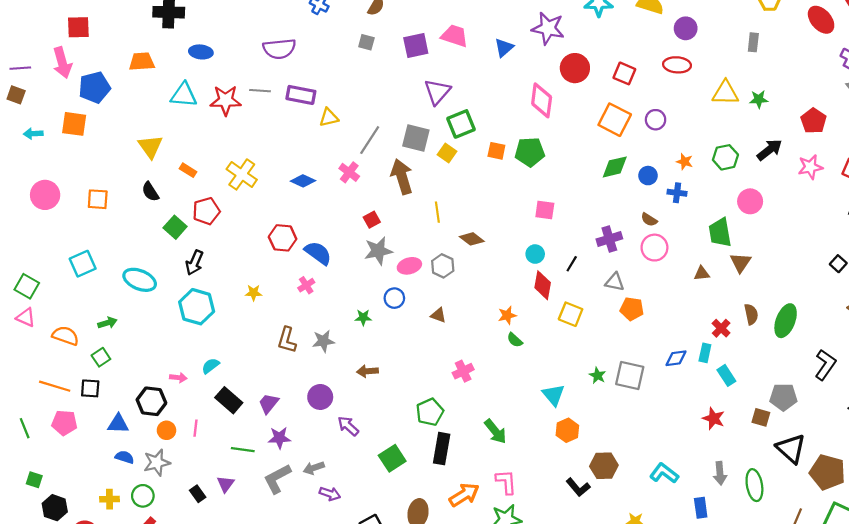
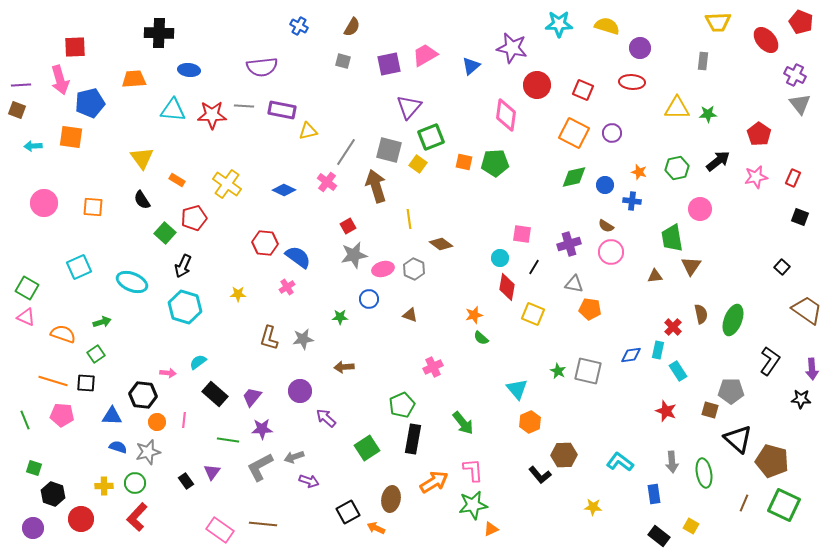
pink trapezoid: (455, 36) -> (425, 55), turned -48
pink square: (545, 210) -> (522, 234), moved

